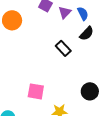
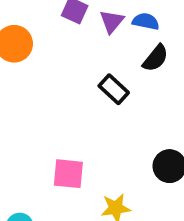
blue semicircle: (83, 14) -> (146, 21), turned -48

